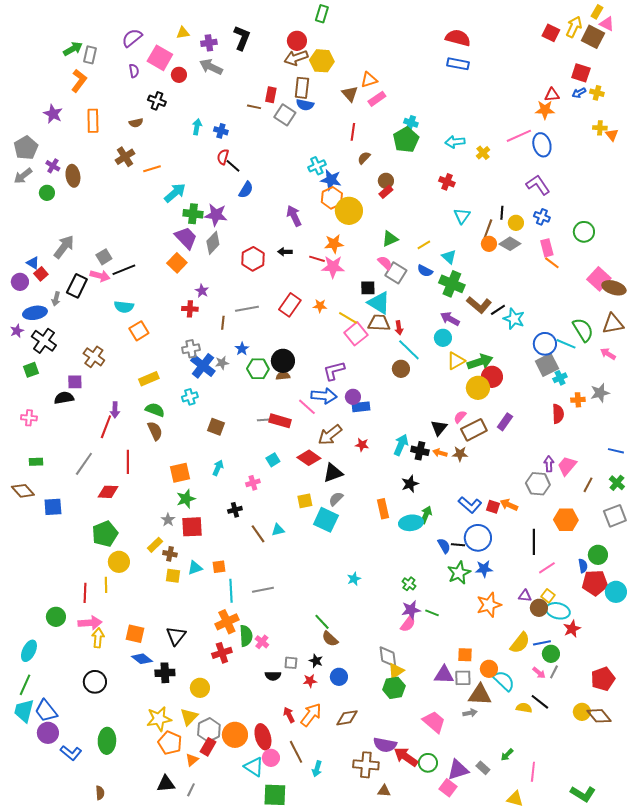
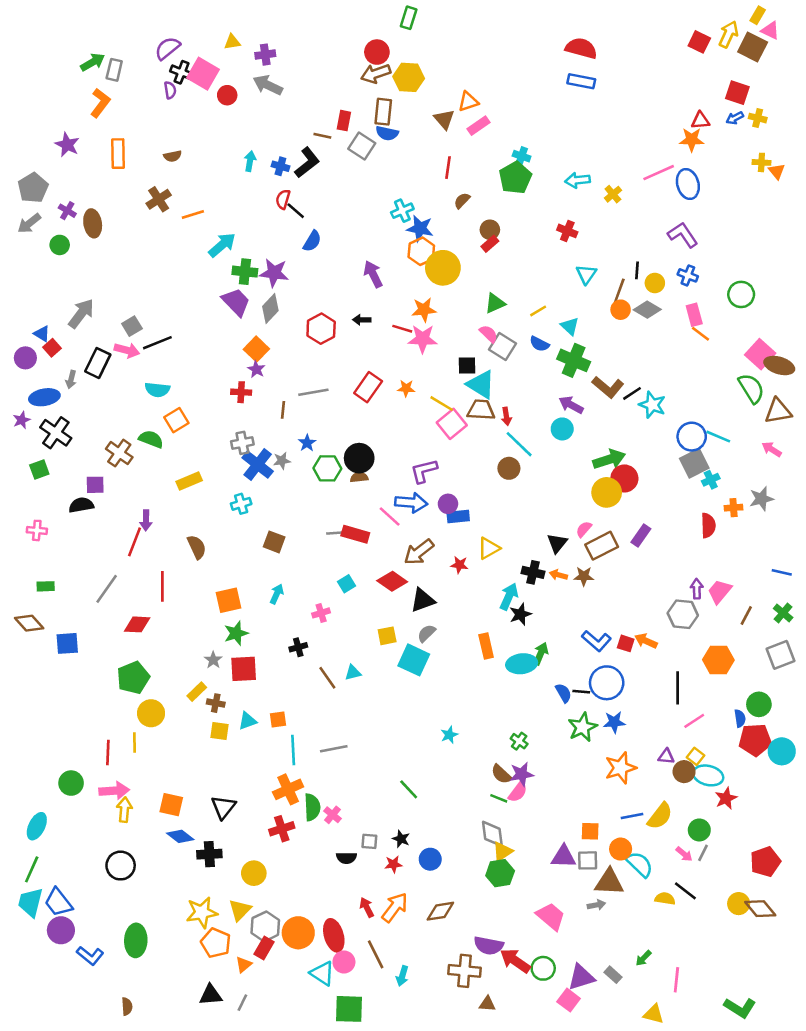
black L-shape: (242, 38) -> (307, 162), moved, turned 30
black cross: (157, 101) -> (181, 72), moved
orange square: (177, 263) -> (256, 349), moved
green semicircle: (583, 330) -> (751, 388), moved
yellow triangle: (456, 361) -> (489, 548), moved
green semicircle: (155, 410) -> (151, 439), moved
cyan arrow: (401, 445) -> (509, 596), moved
green line: (432, 613) -> (499, 798), moved
brown semicircle: (330, 639) -> (501, 774), moved
blue line: (542, 643) -> (632, 816), moved

